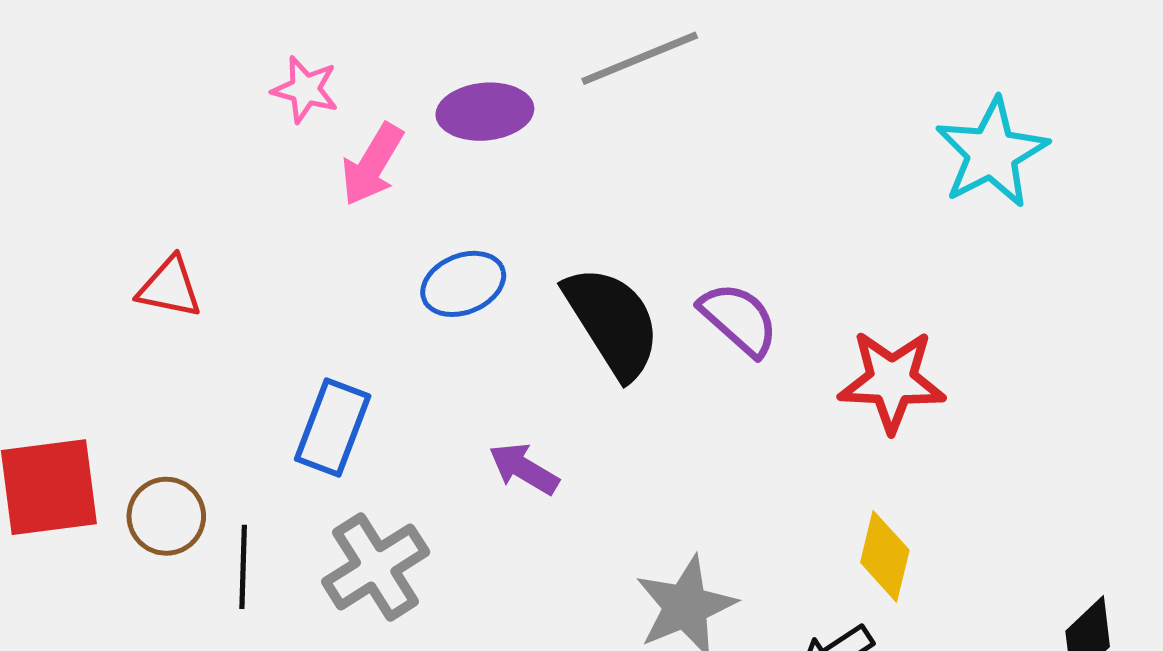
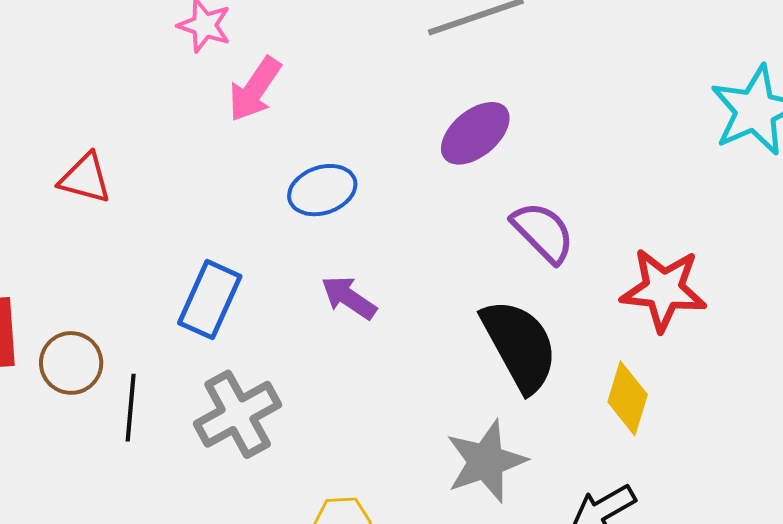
purple ellipse: (485, 112) -> (475, 133), moved, turned -38
black semicircle: (612, 322) -> (520, 345), moved
purple arrow: (524, 469) -> (349, 298), moved
yellow diamond: (885, 556) -> (628, 398), moved

